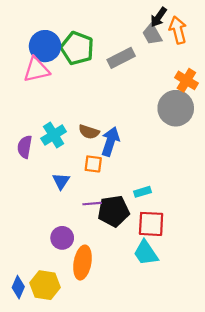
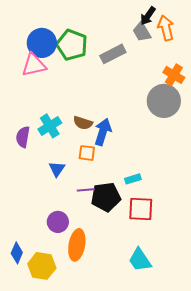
cyan trapezoid: (146, 253) -> (140, 260), moved
blue diamond: (18, 287) -> (17, 253), moved

